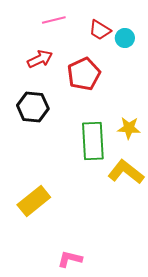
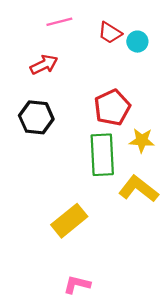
red pentagon: (84, 74) -> (112, 107), moved
yellow rectangle: (34, 201) -> (69, 221), moved

